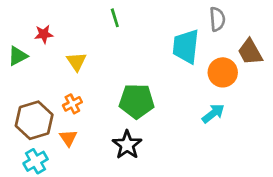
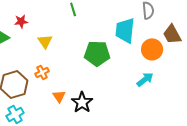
green pentagon: (137, 101) -> (97, 53), moved
orange triangle: (68, 138) -> (59, 96), moved

